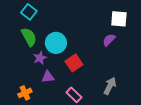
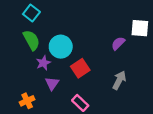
white square: (119, 19) -> (140, 28), moved
purple triangle: (48, 77) -> (52, 83), turned -48
gray arrow: (110, 86) -> (119, 80), moved

